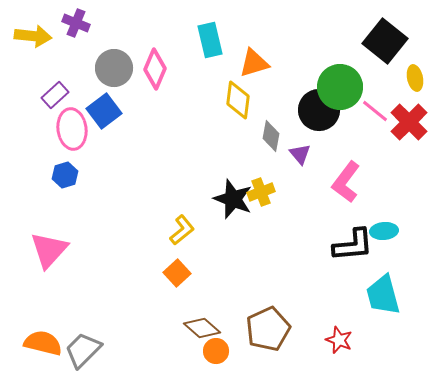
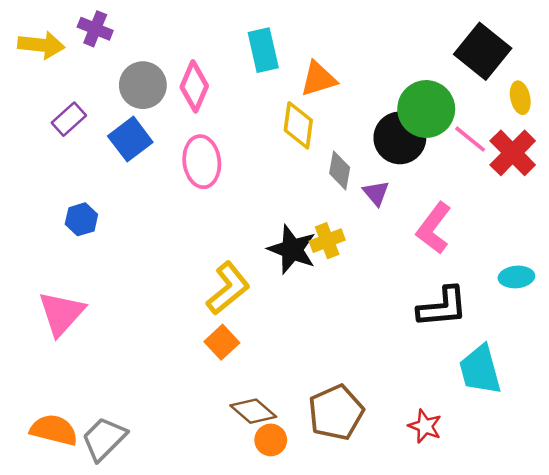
pink ellipse: (72, 129) -> (202, 162), moved
yellow L-shape: (182, 230) -> (228, 288), size x1.4
cyan ellipse: (384, 231) -> (516, 277), moved

